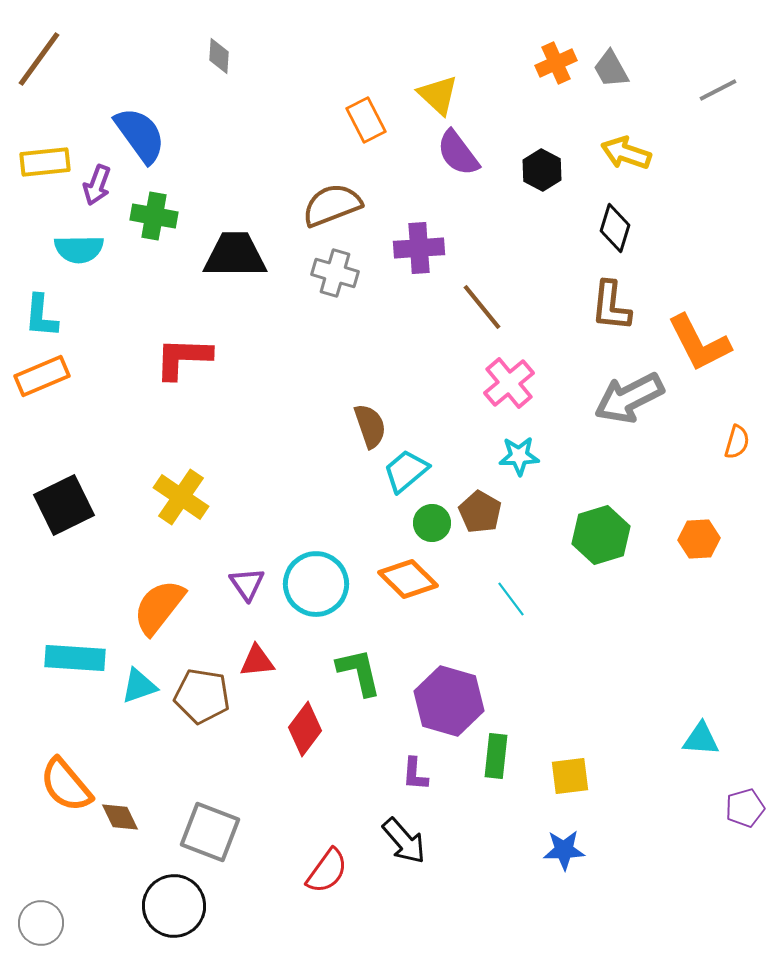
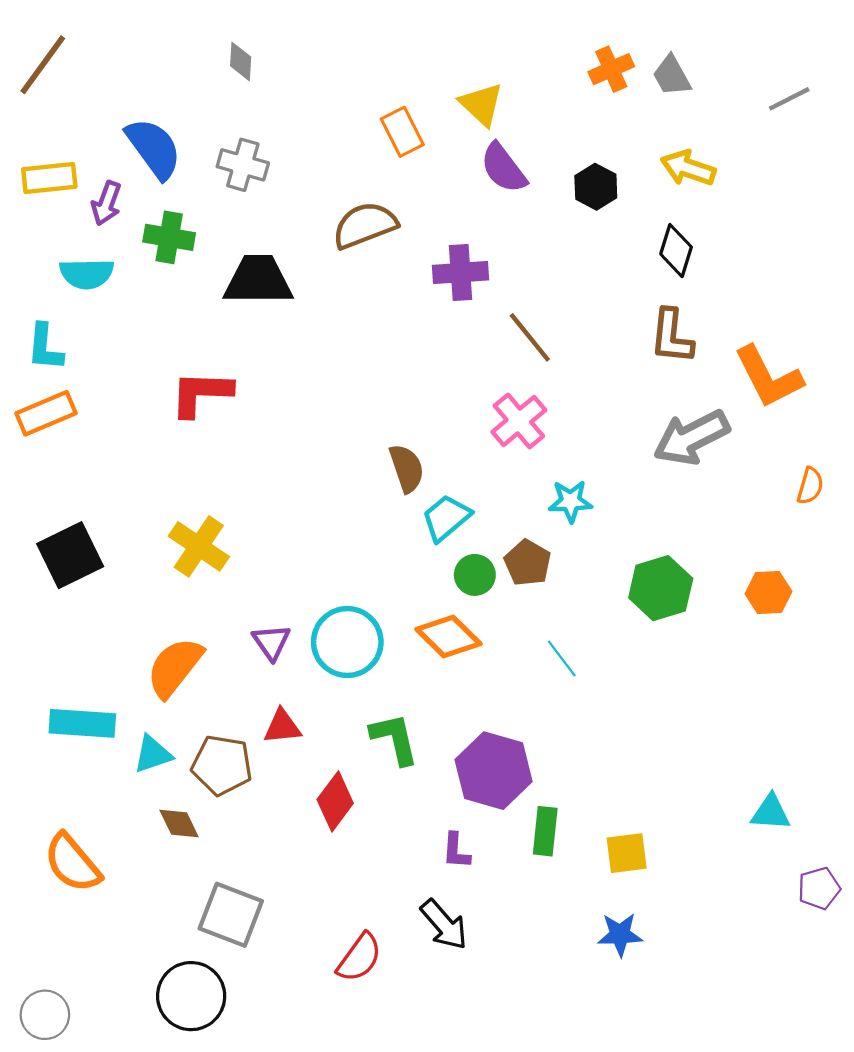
gray cross: (335, 273) -> (243, 165), moved
pink cross: (509, 383) -> (519, 421), moved
brown diamond: (120, 817) -> (179, 823), moved

